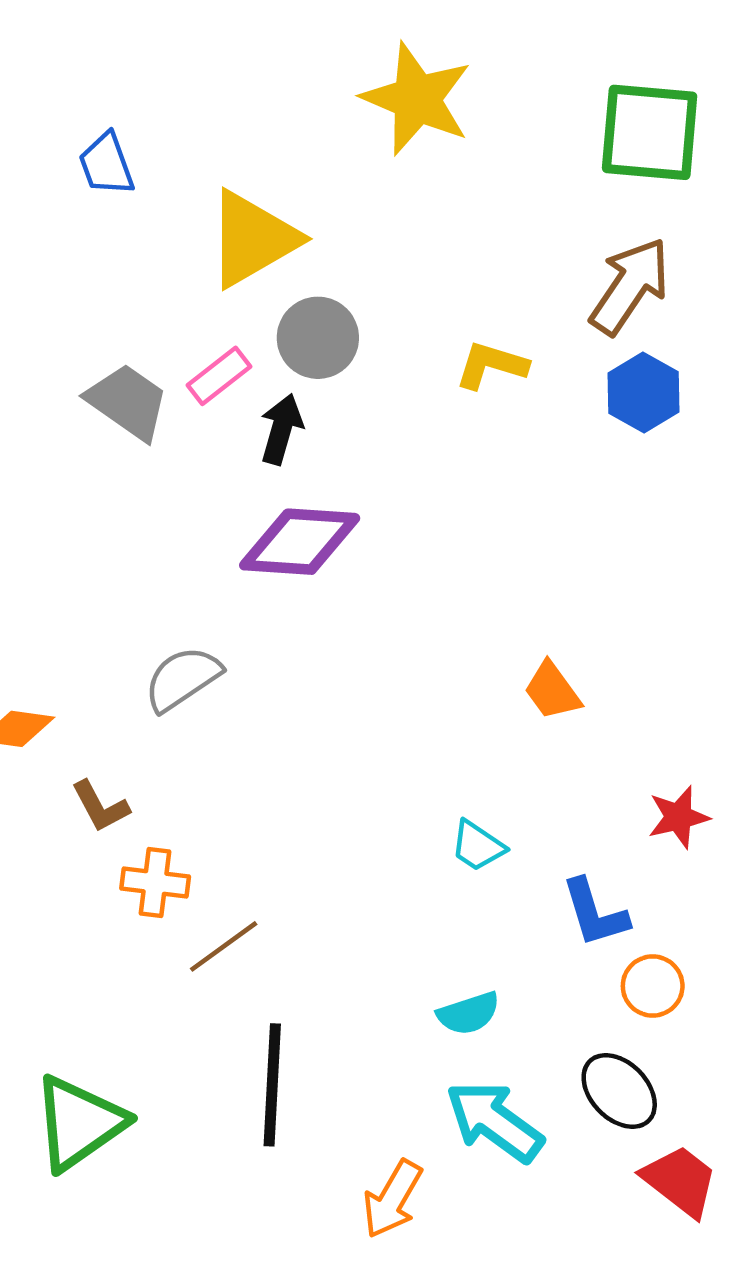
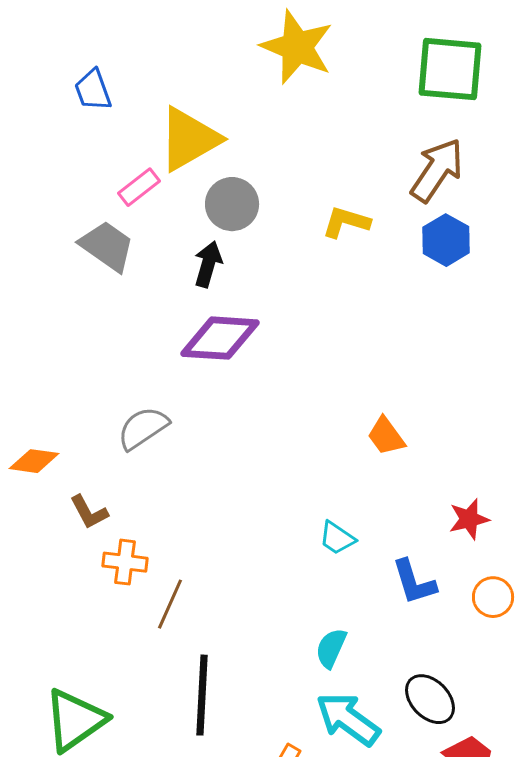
pink rectangle: (219, 376) -> (139, 187), moved
brown line: (224, 946) -> (170, 604), turned -30
orange circle: (653, 986) -> (493, 597), moved
cyan semicircle: (469, 1013) -> (331, 648), turned 132

